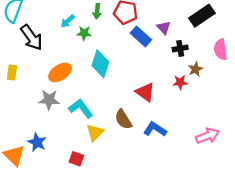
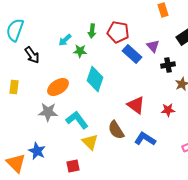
black arrow: (32, 37) -> (32, 55), size x0.7
red star: (180, 82) -> (168, 110), moved
yellow triangle: (95, 133) -> (90, 142), turned -30
red square: (76, 159) -> (73, 166), turned -32

